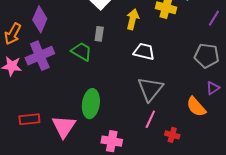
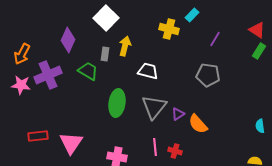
purple diamond: (40, 19) -> (68, 40), moved
yellow arrow: (133, 19) -> (125, 46), moved
purple triangle: (213, 88) -> (178, 114), moved
green ellipse: (91, 104) -> (117, 103), moved
pink line: (150, 119) -> (155, 147), moved, turned -30

